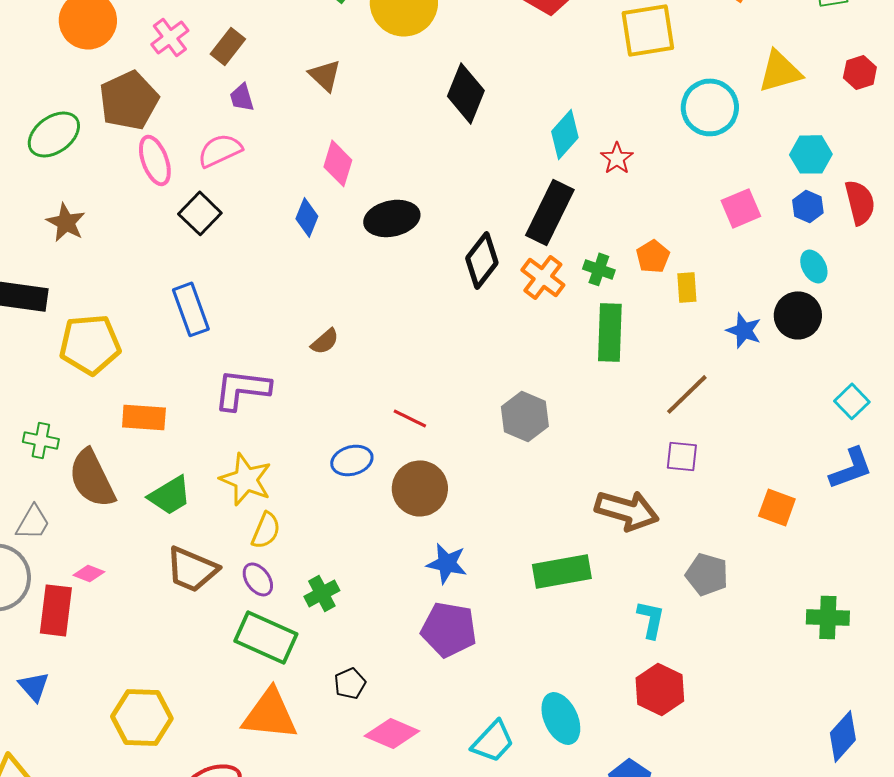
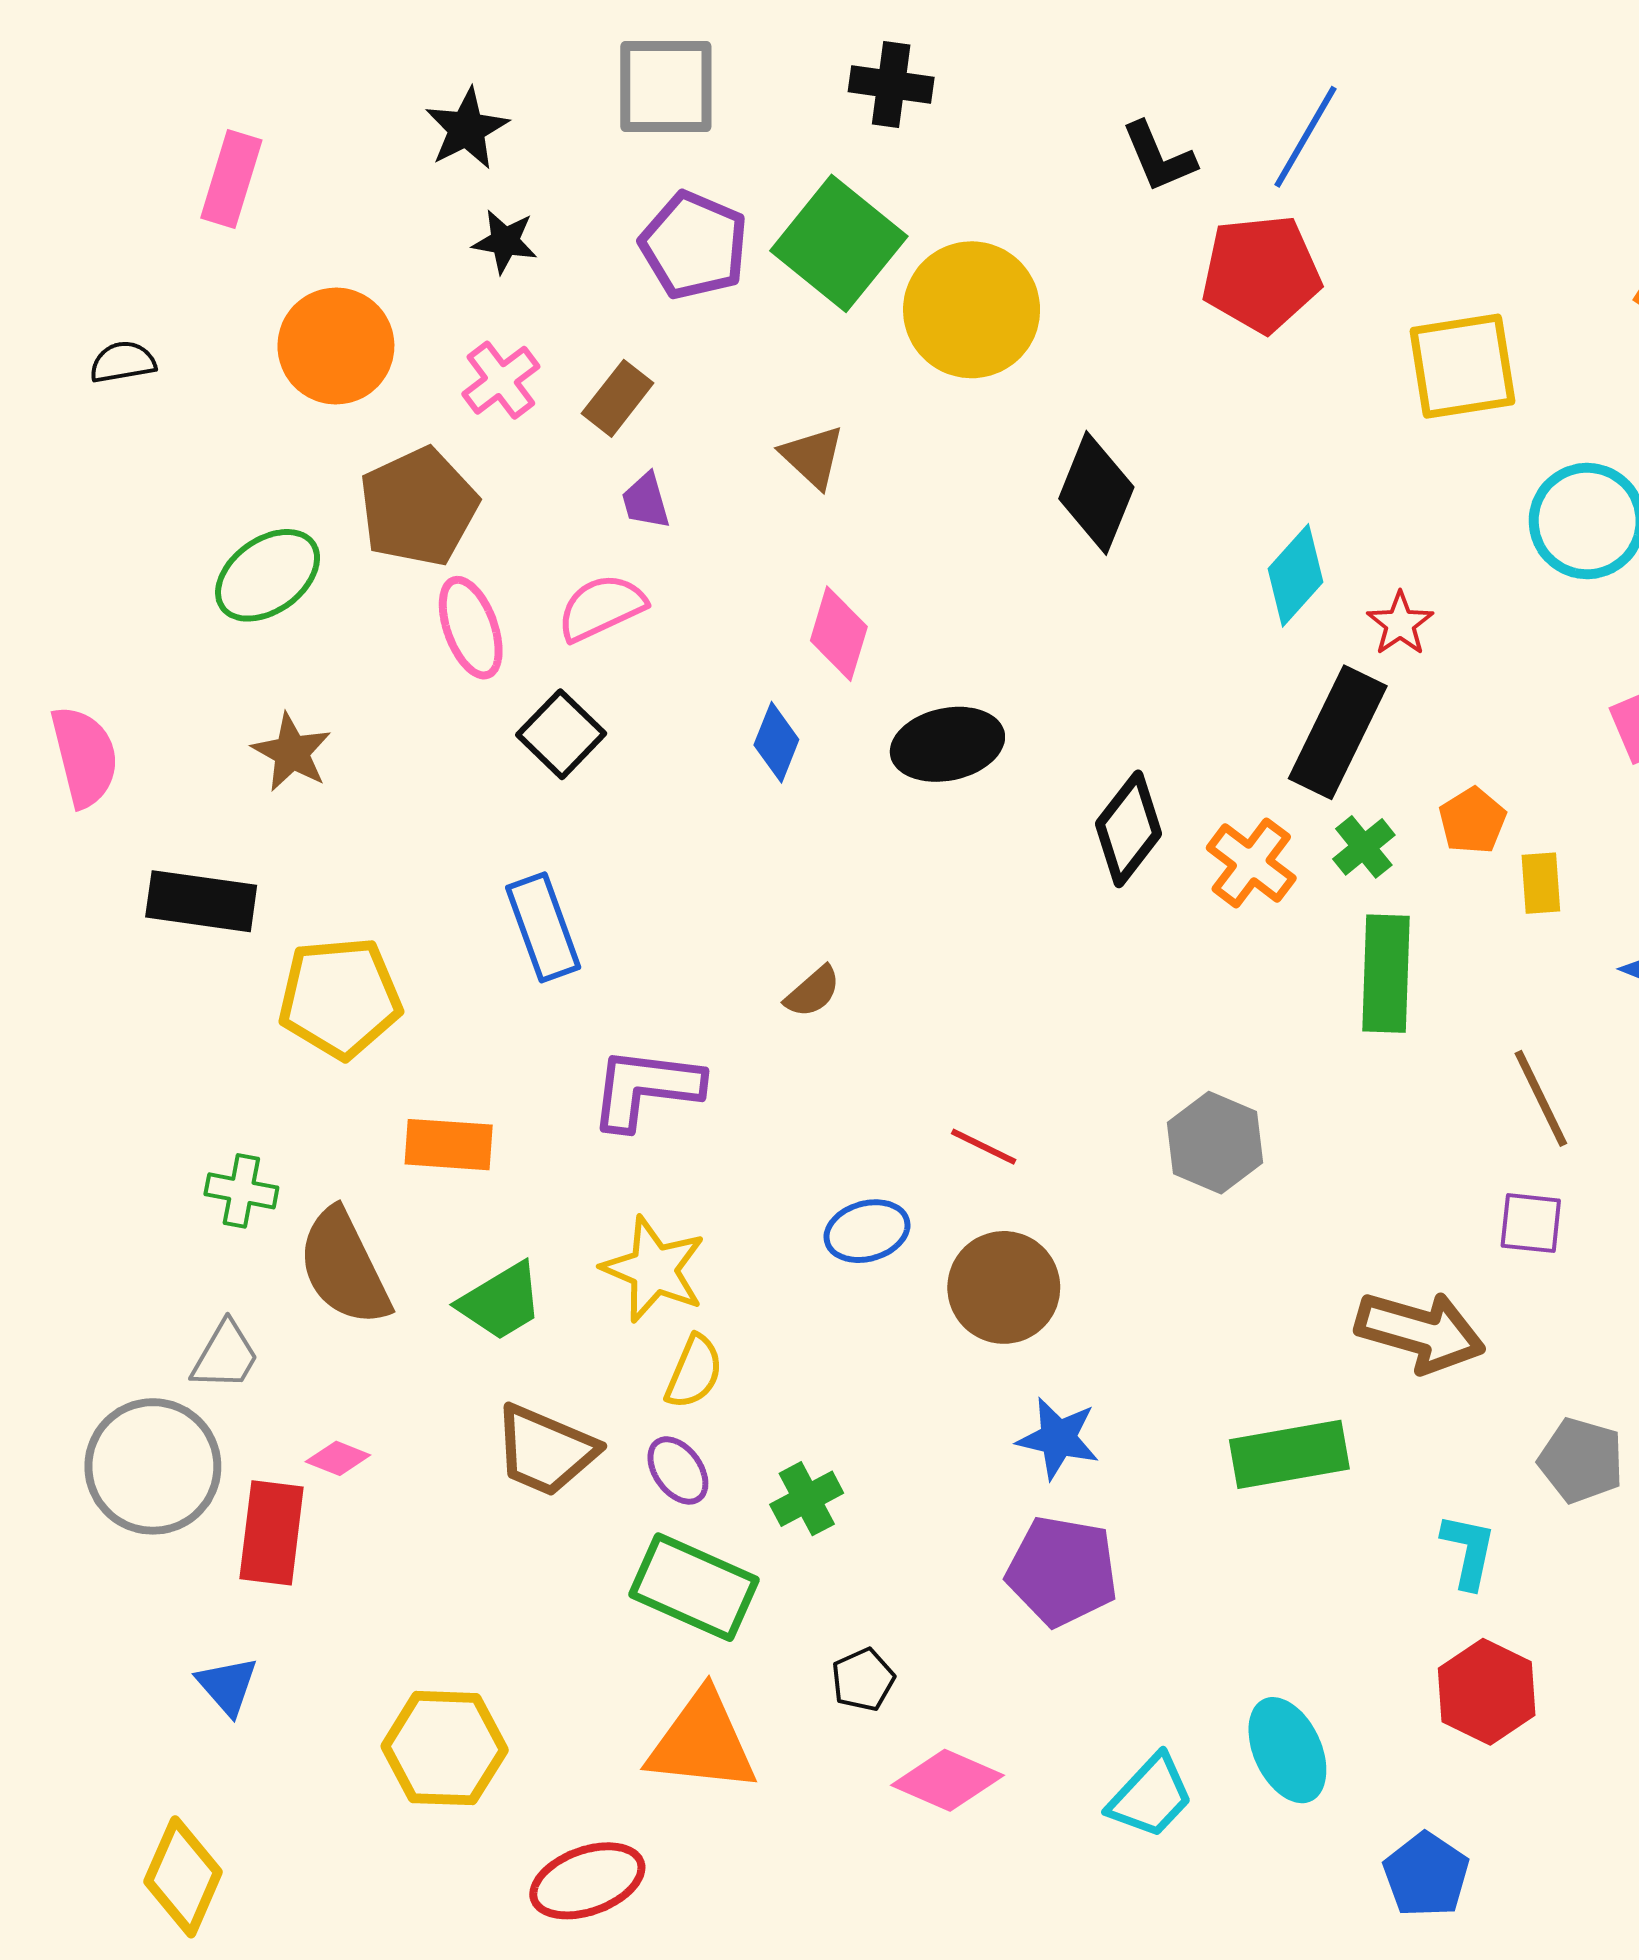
black rectangle: (550, 212) -> (1338, 732), moved
green cross: (599, 269) -> (1364, 847), turned 32
brown line: (687, 394) -> (1541, 1098), turned -72

